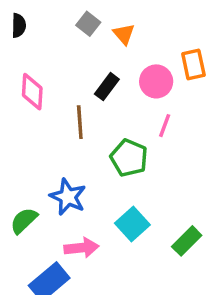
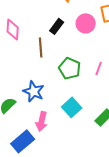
pink line: (165, 126) -> (99, 68), moved
pink arrow: (81, 248) -> (42, 121), turned 108

